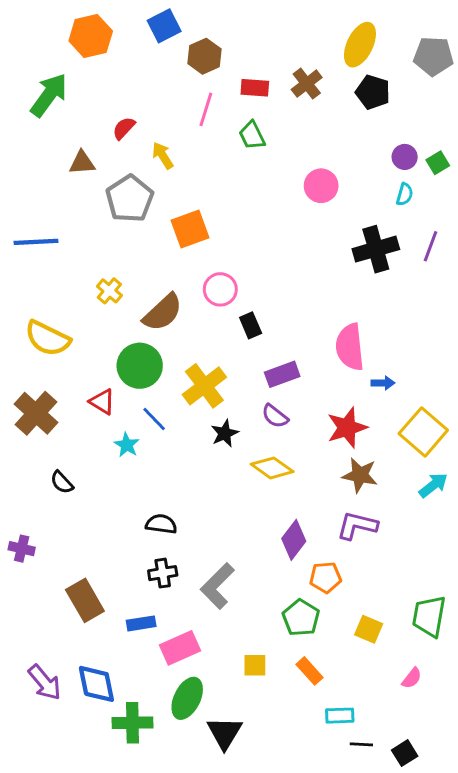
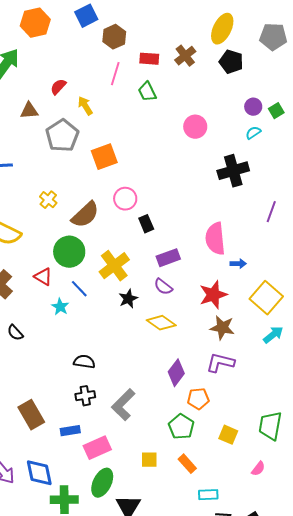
cyan semicircle: (405, 194) -> (253, 133), turned -140
purple line: (431, 246) -> (271, 212), moved

